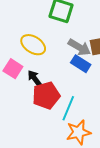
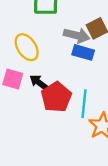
yellow ellipse: (33, 45) -> (27, 47), turned 40

